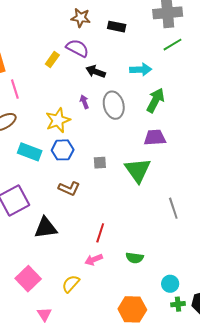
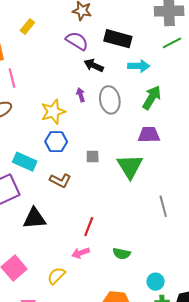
black rectangle: (117, 27) -> (118, 39), moved, size x1.5
yellow rectangle: (52, 60) -> (27, 26), moved
cyan rectangle: (30, 152) -> (25, 162), moved

